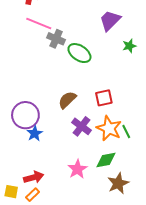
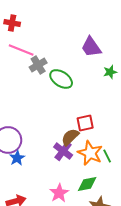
purple trapezoid: (110, 20) -> (91, 47), turned -80
gray cross: (56, 39) -> (38, 65), turned 36
brown semicircle: (67, 100) -> (70, 137), moved

